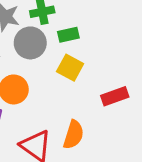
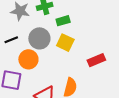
gray circle: (30, 43) -> (39, 38), moved

